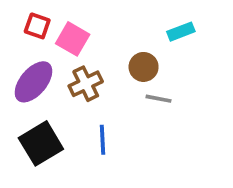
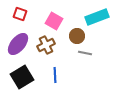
cyan rectangle: (181, 32) -> (97, 17), size x1.6
pink square: (73, 39) -> (54, 21), moved

